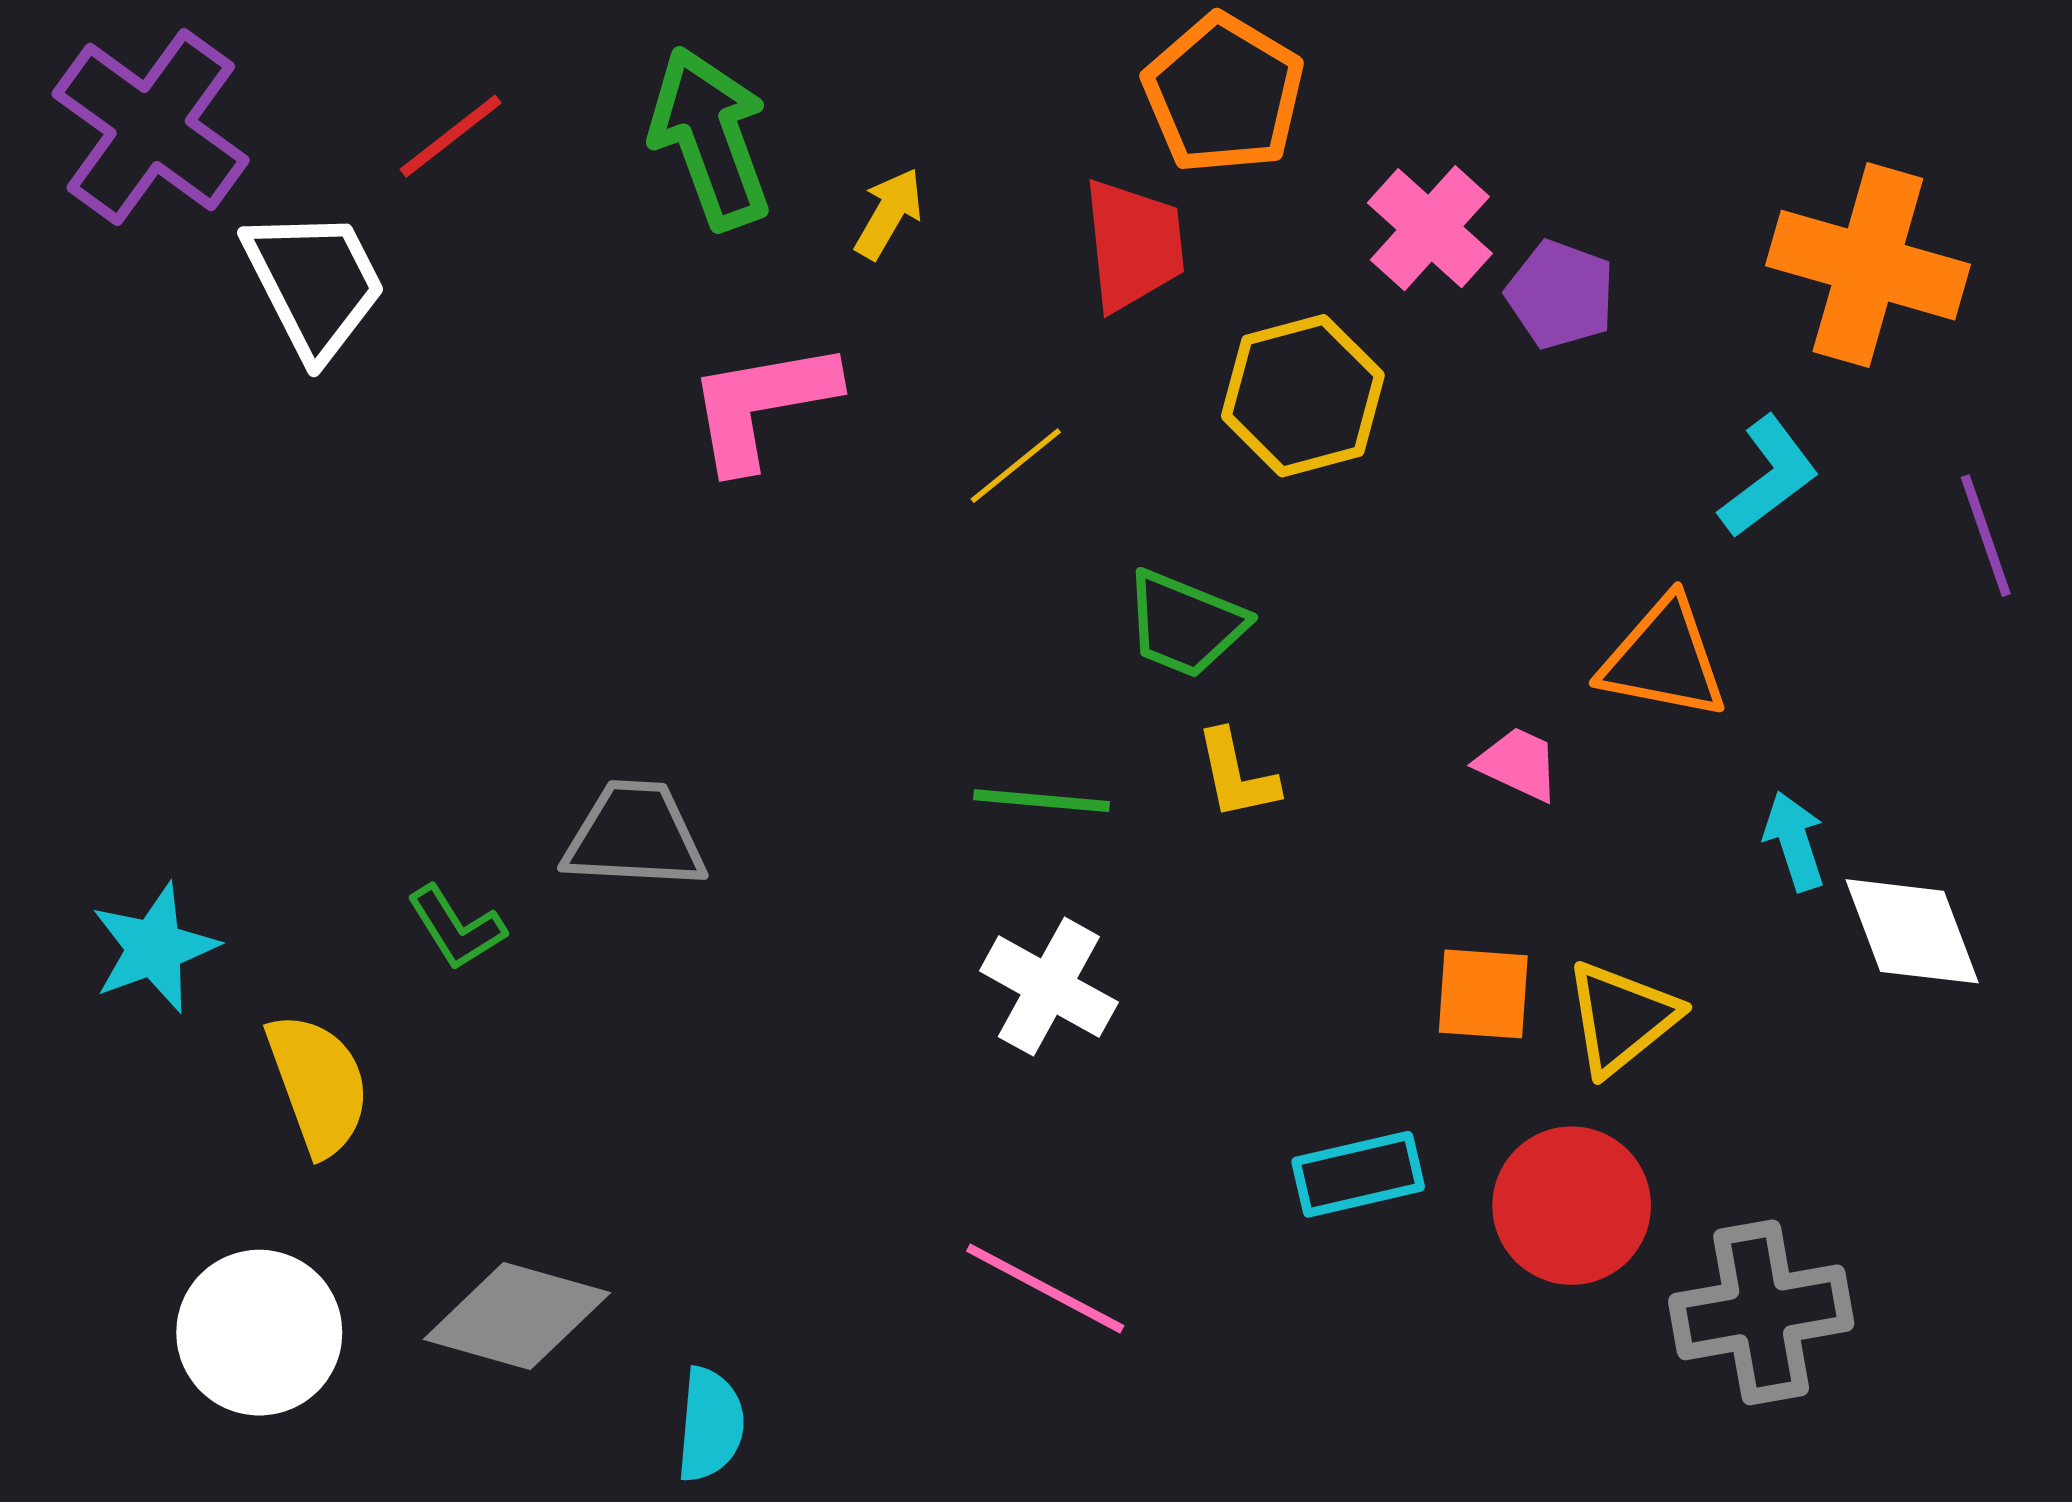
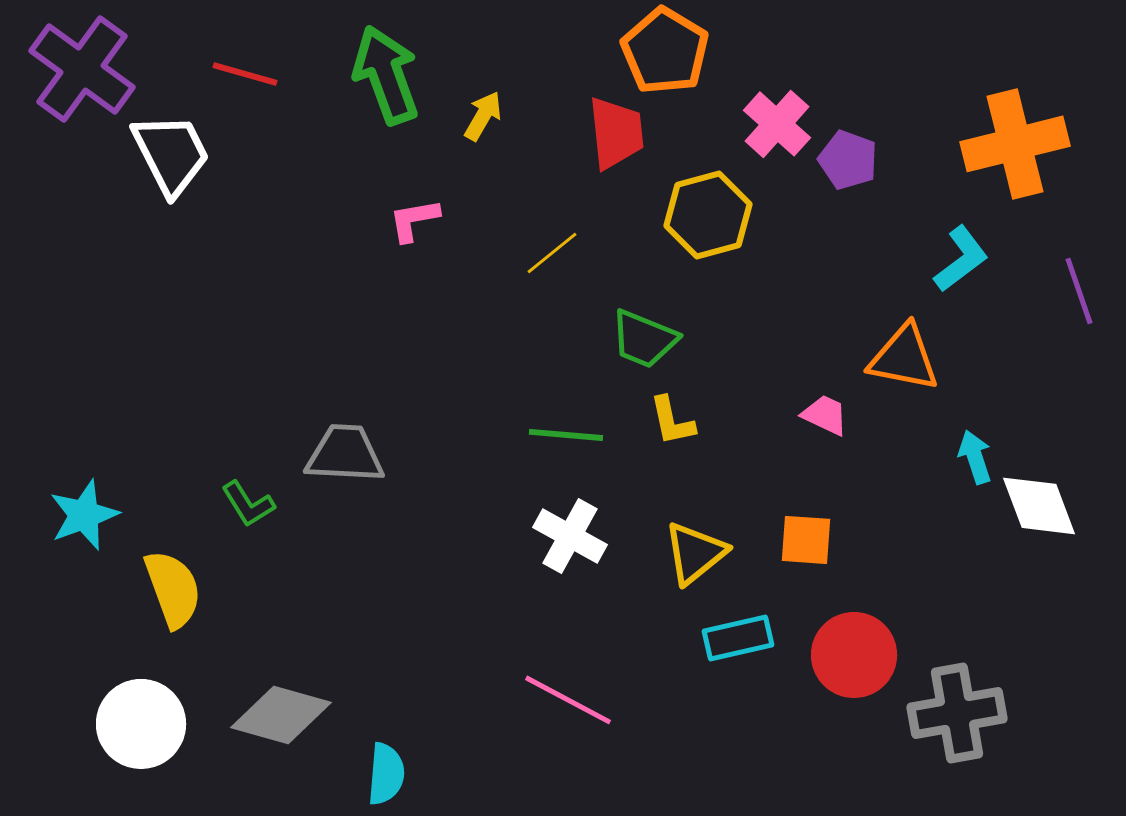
red line: (451, 136) -> (245, 74), turned 54
orange cross: (1868, 265) -> (1015, 144), turned -30
pink L-shape: (762, 405) -> (414, 220), size x0.6
yellow triangle: (1621, 1018) -> (695, 553), moved

